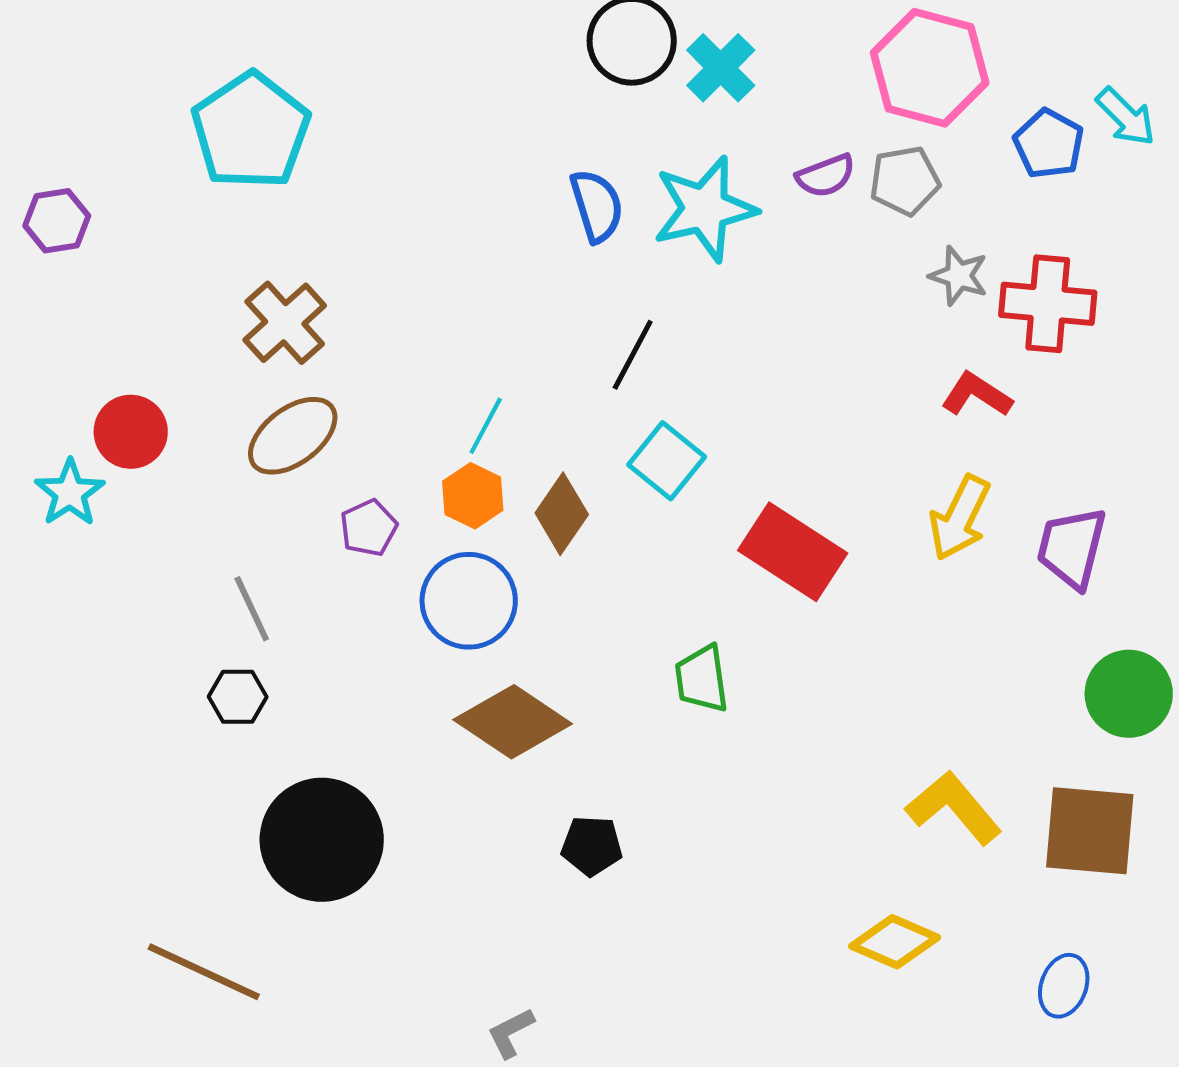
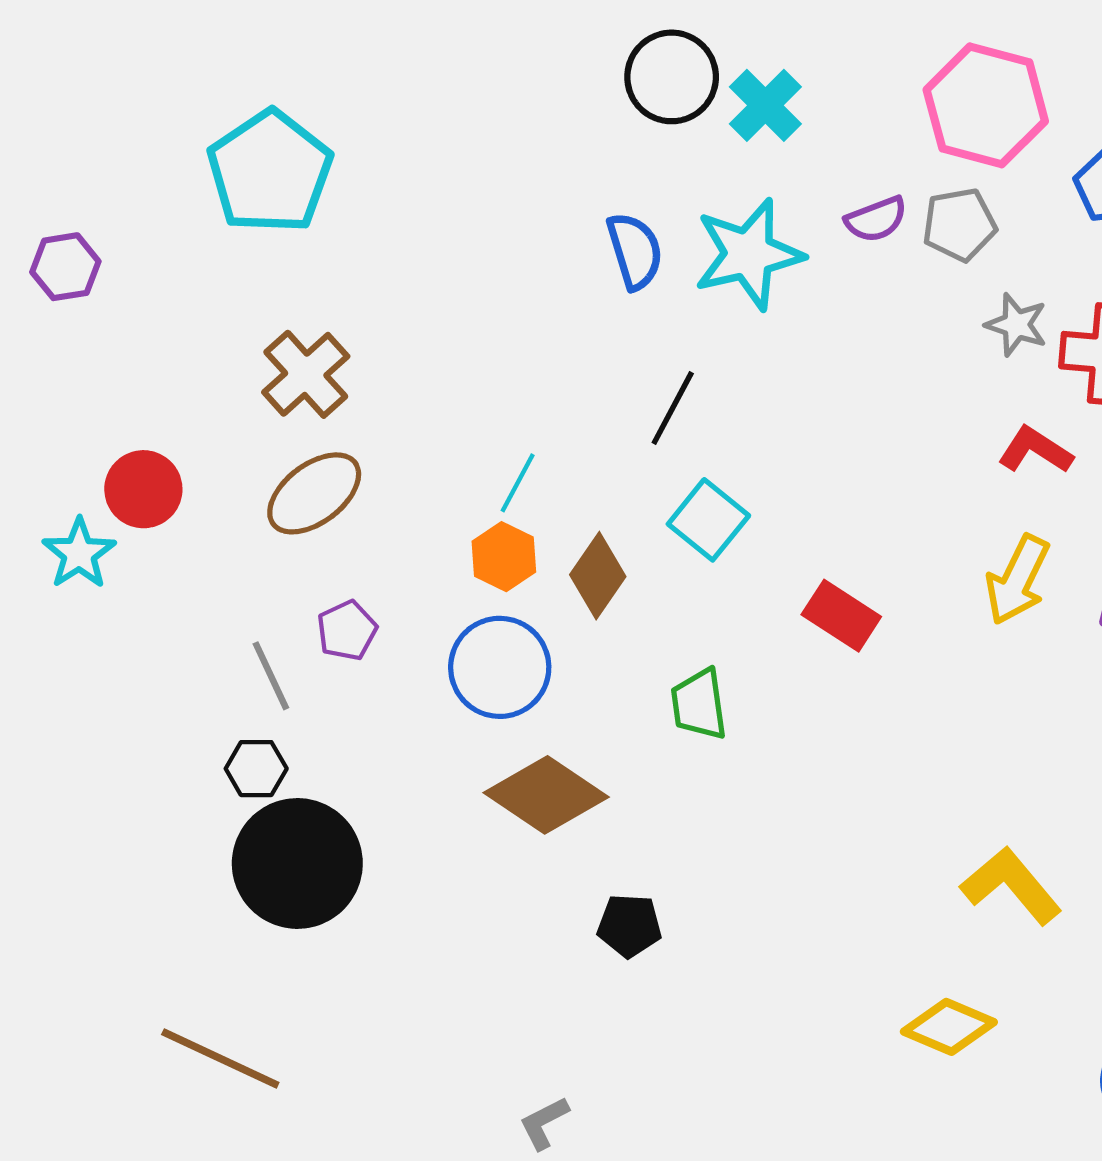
purple pentagon: (369, 528) -> (347, 630), moved
red rectangle: (793, 552) -> (841, 616), size x0.7
green trapezoid: (702, 679) -> (699, 704), moved
black circle: (322, 840) -> (297, 863), moved

